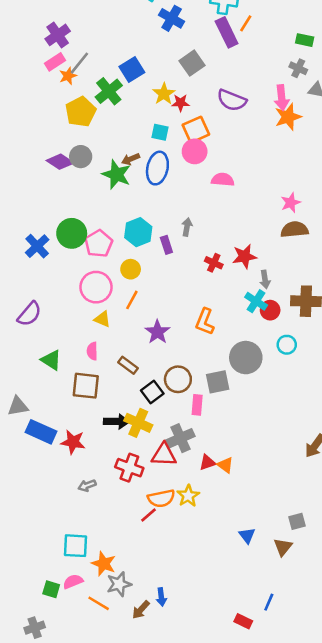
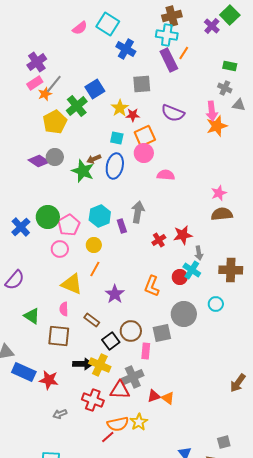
gray square: (192, 63) -> (142, 84), turned 30
gray arrow: (187, 227) -> (138, 212), size x1.5
red cross: (214, 263) -> (159, 240), turned 32
pink circle: (96, 287) -> (60, 249), moved, size x0.7
red circle: (270, 310) -> (180, 277), moved
yellow triangle: (102, 319) -> (72, 284), size x1.6

